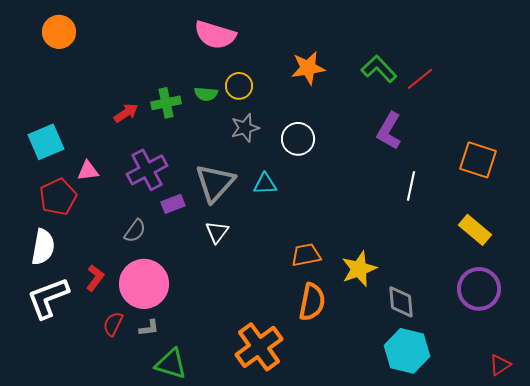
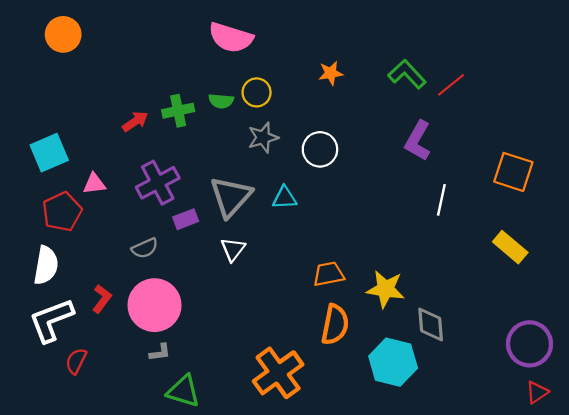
orange star: (308, 68) -> (331, 73), size x0.7
gray semicircle: (135, 231) -> (145, 248), turned 30
yellow star: (359, 269) -> (386, 289), turned 30
purple circle: (479, 289) -> (529, 344), moved
red semicircle: (113, 324) -> (76, 361), moved
cyan hexagon: (407, 351) -> (393, 362), moved

